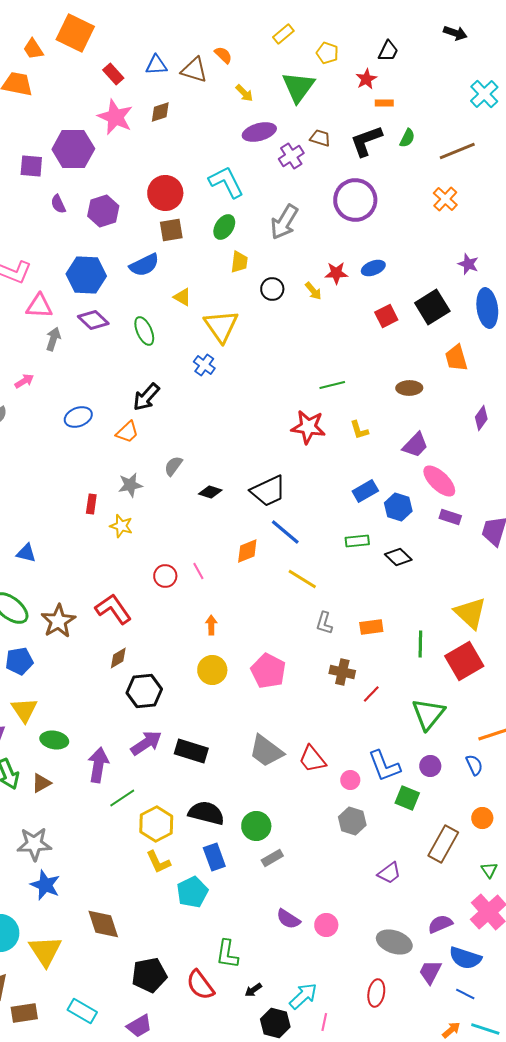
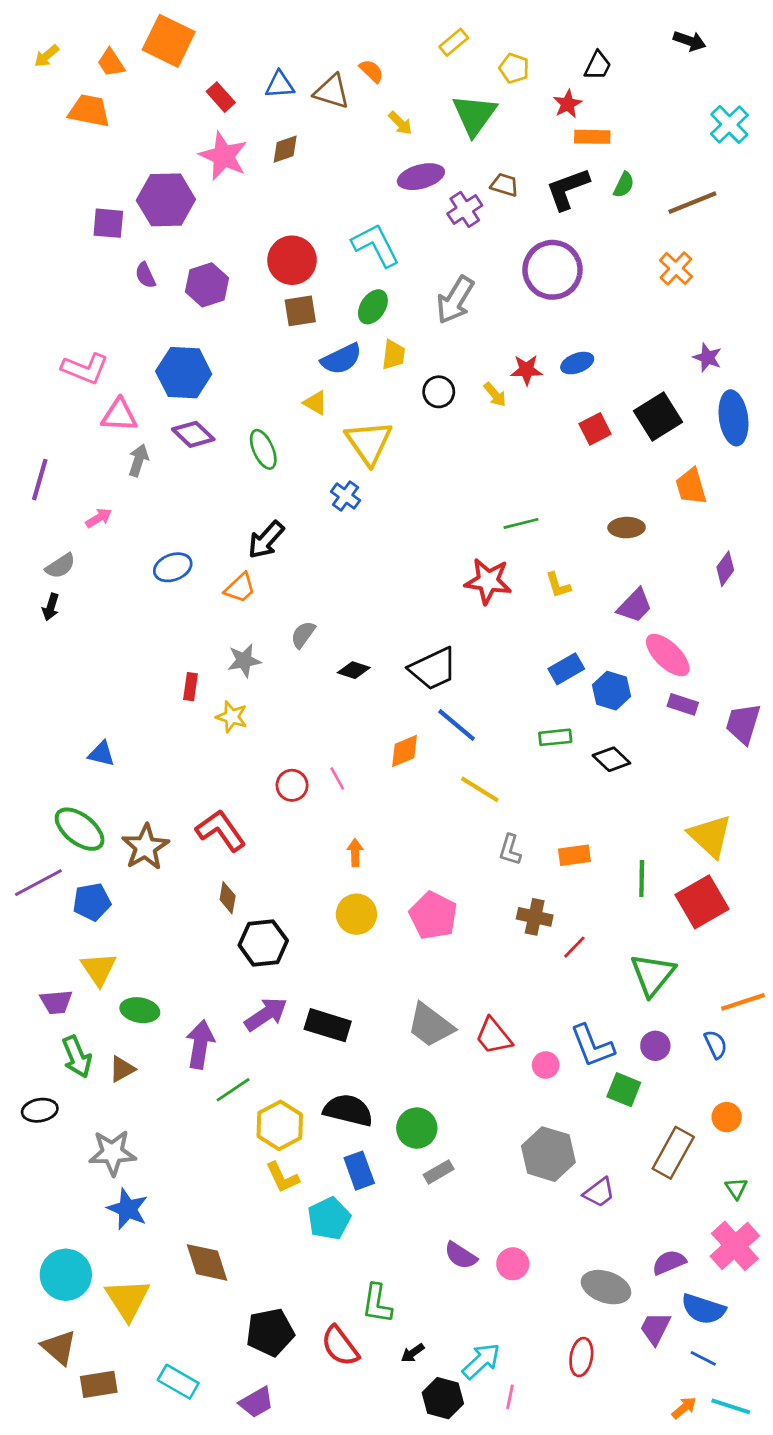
orange rectangle: (384, 103) -> (592, 137), size x1.4
blue semicircle: (144, 265) -> (341, 359), moved
brown diamond: (118, 658) -> (228, 898), turned -50
gray hexagon: (352, 821) -> (548, 1154), moved, size x1.4

